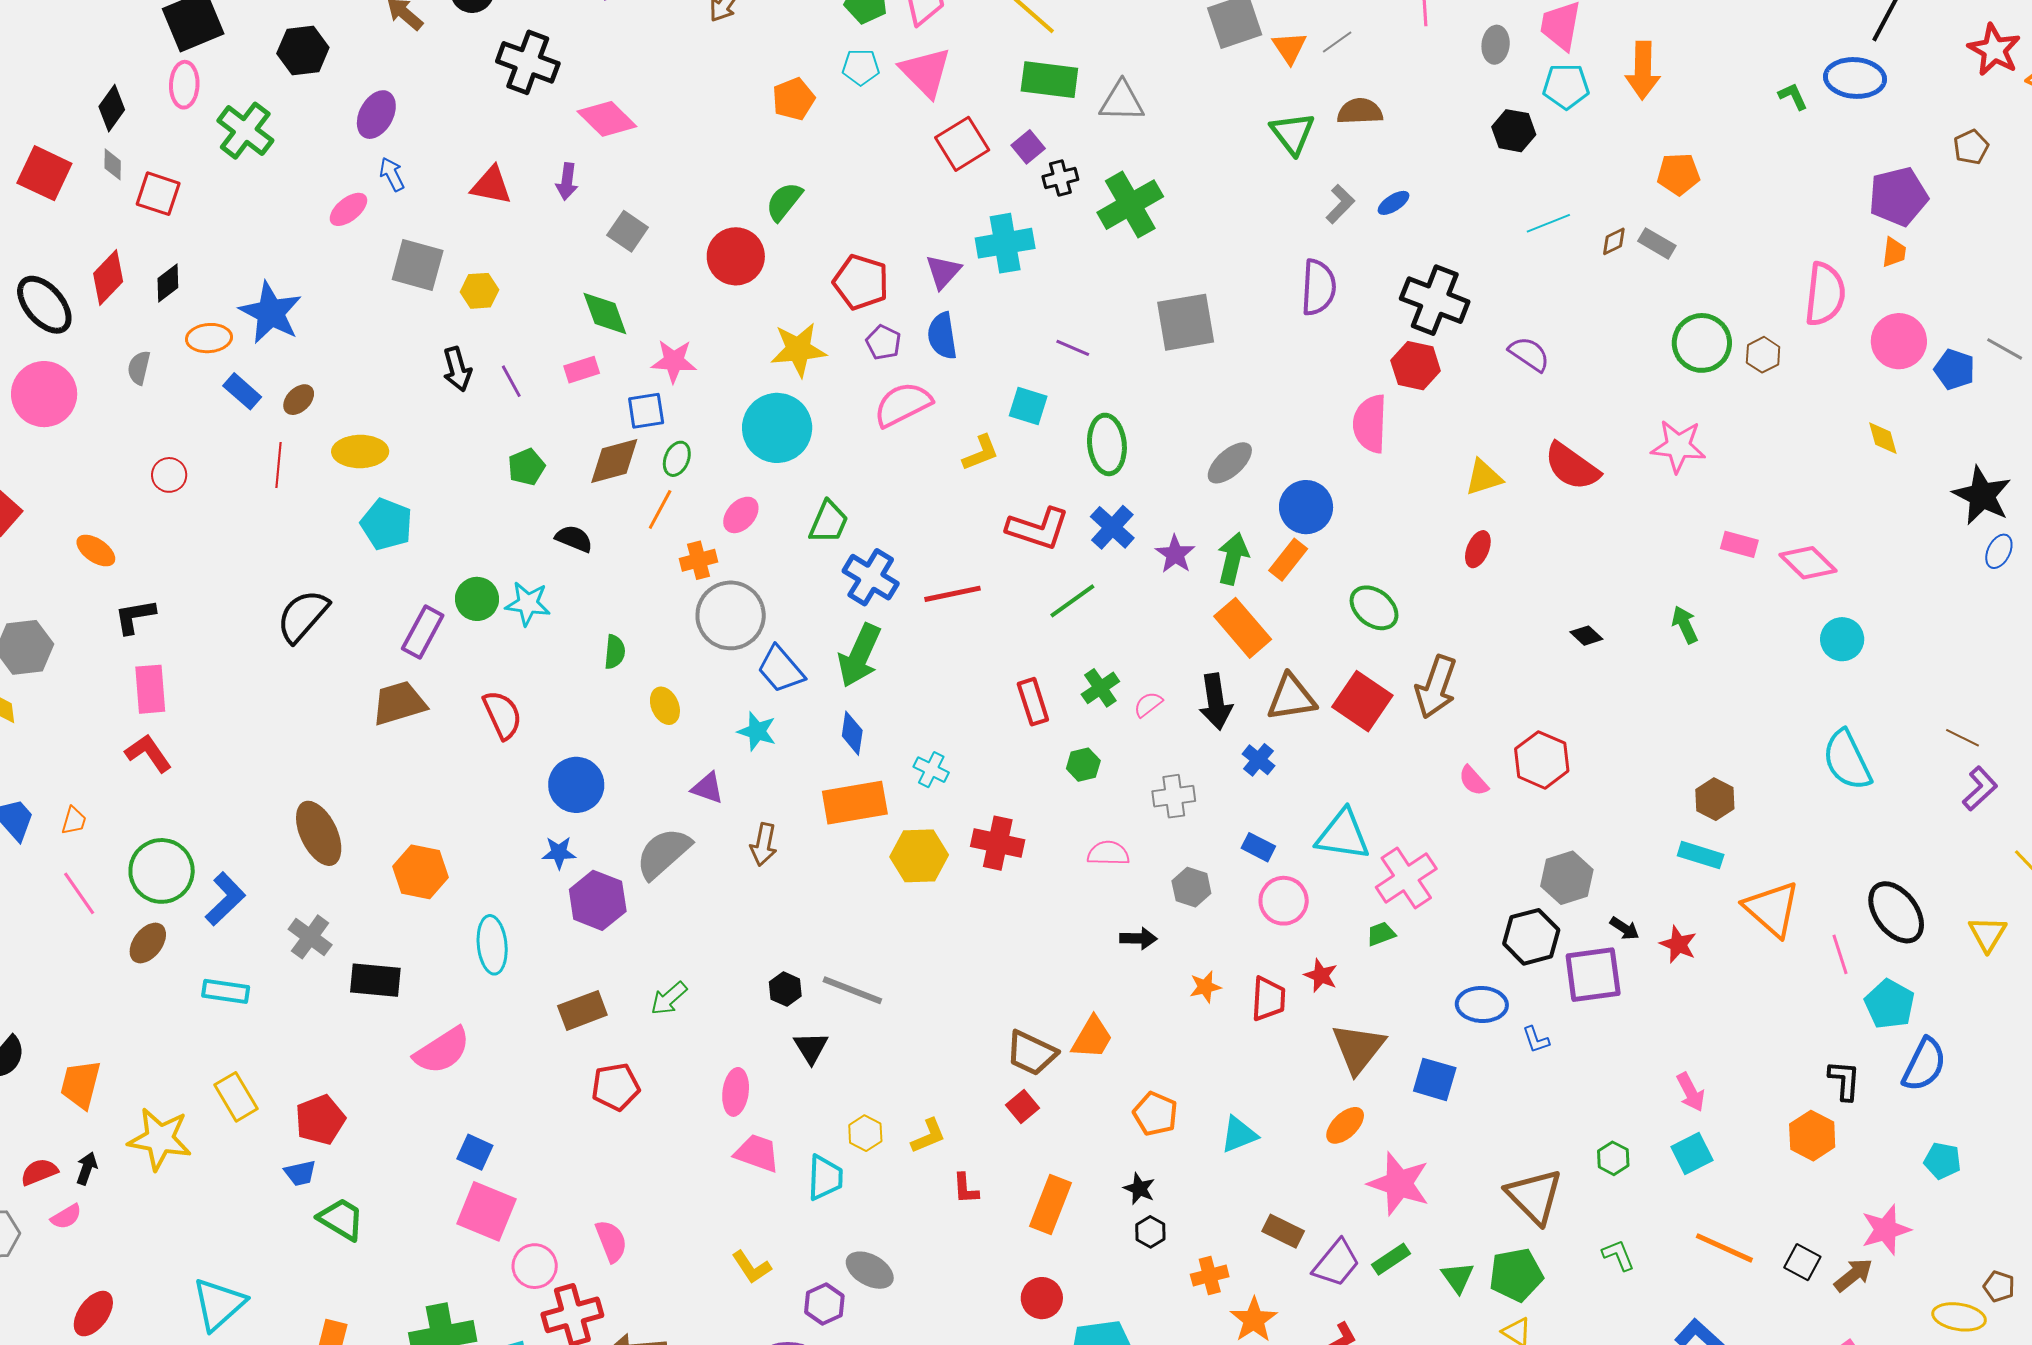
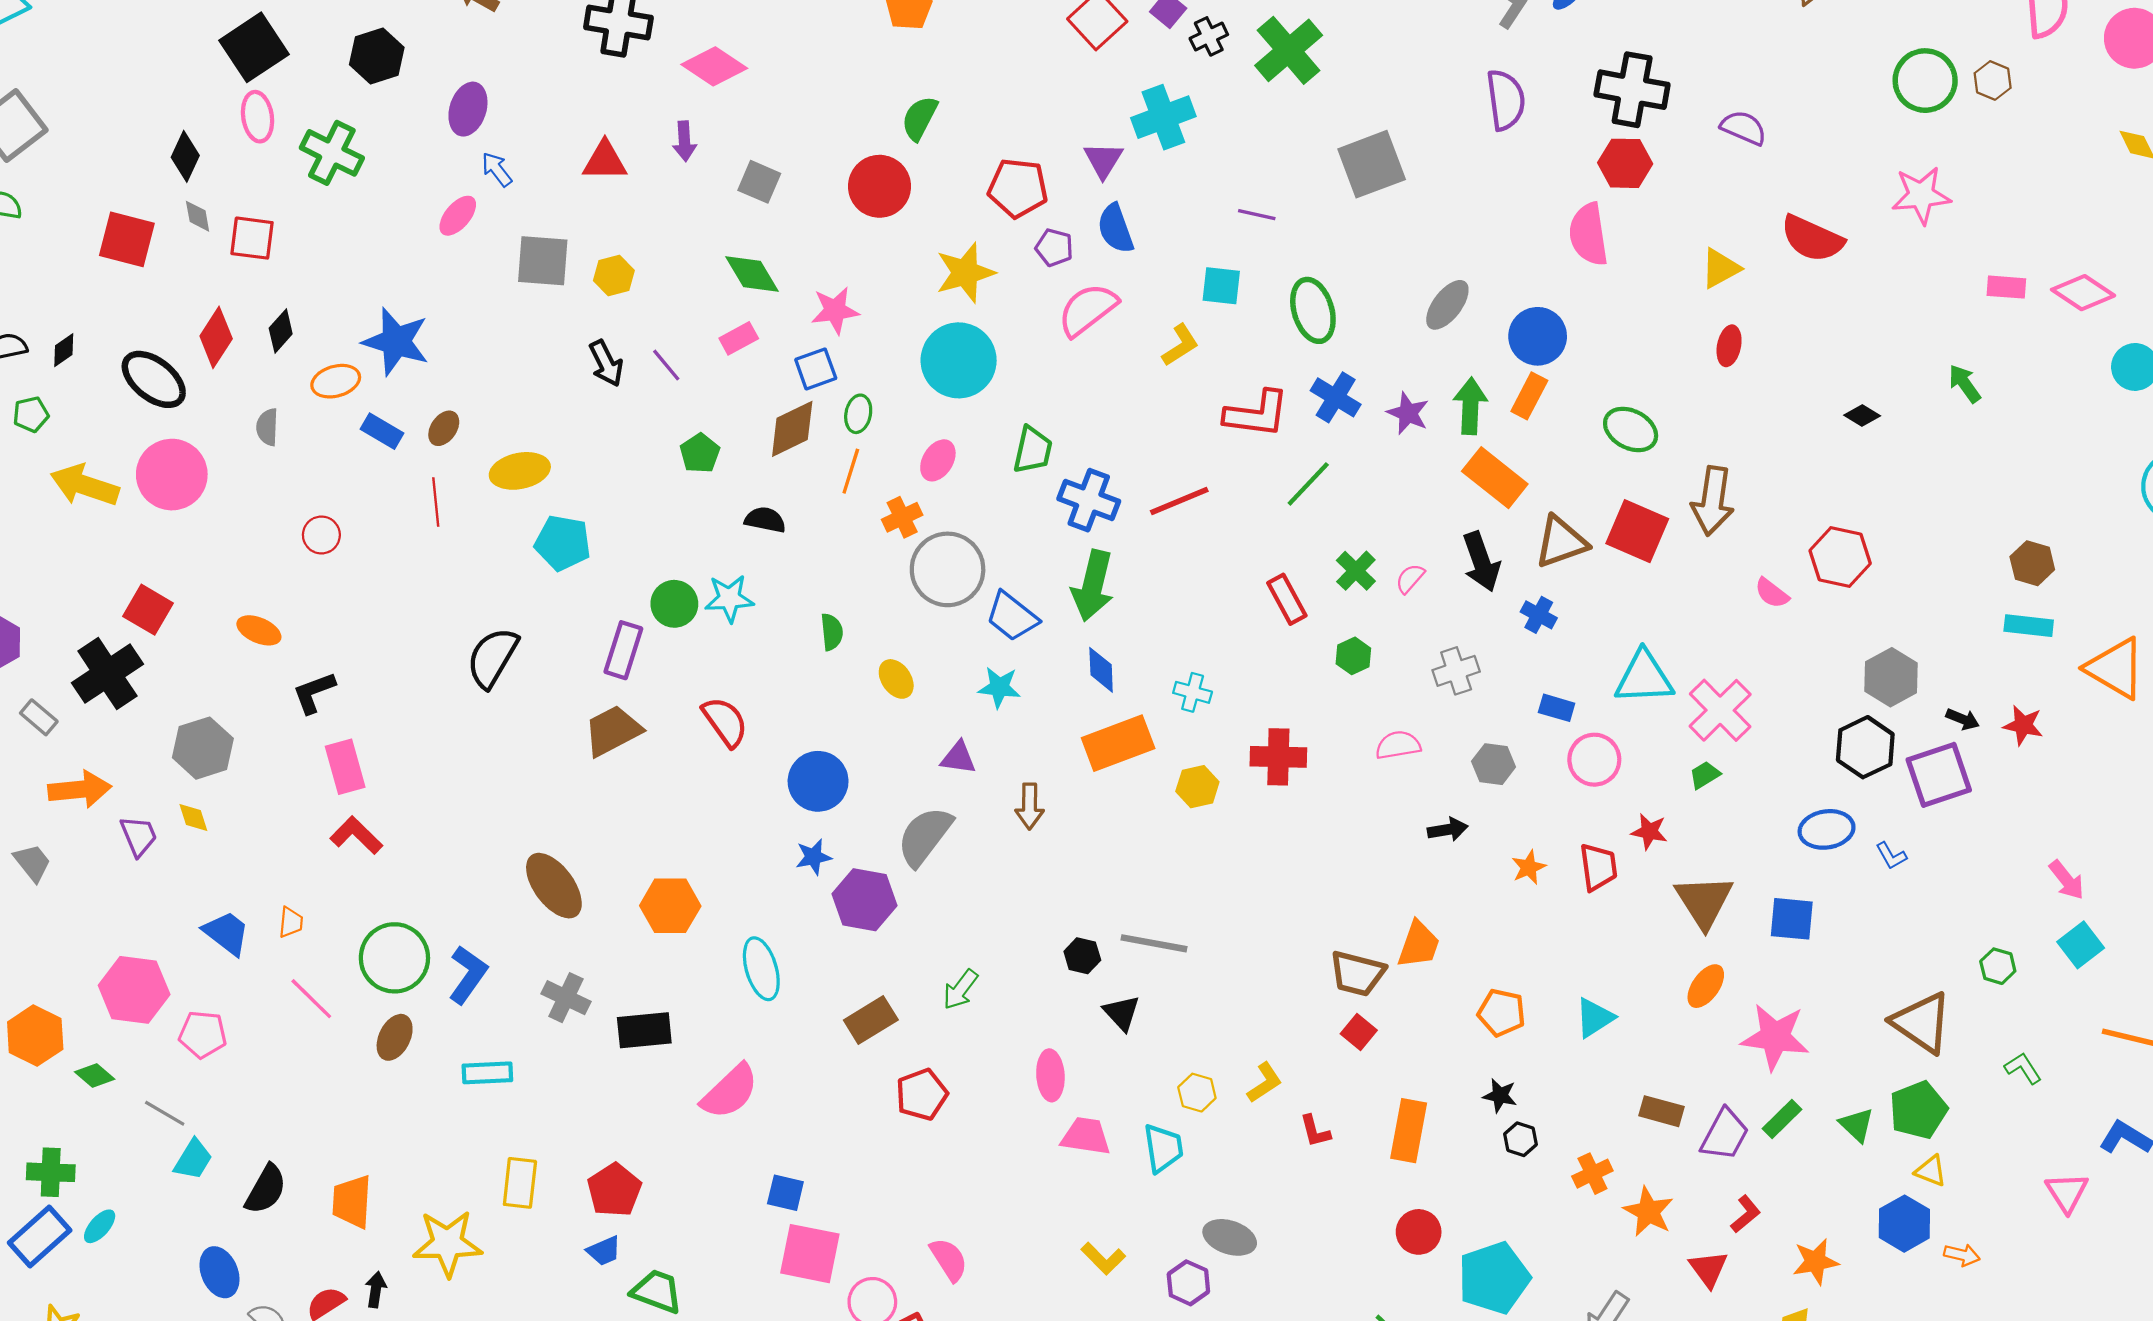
yellow hexagon: (919, 856) -> (1197, 787), size x0.7
yellow rectangle: (236, 1097) -> (520, 1183), turned 48

